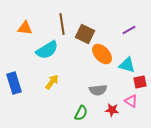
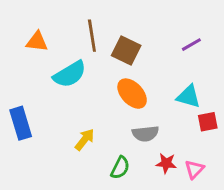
orange ellipse: (102, 54) -> (132, 94), moved
yellow arrow: (52, 82) -> (85, 140), moved
pink triangle: (131, 101) -> (194, 169), moved, turned 40

